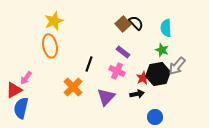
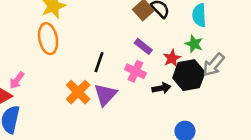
red star: (143, 78) -> (172, 58), moved
black arrow: (137, 94) -> (161, 88), moved
purple triangle: (106, 97) -> (105, 95), moved

